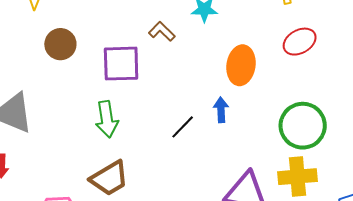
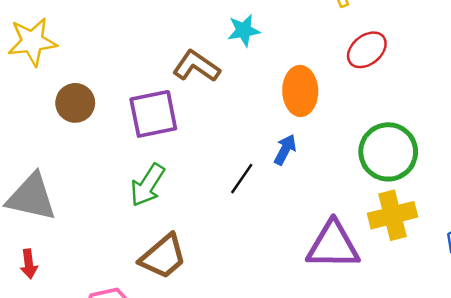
brown L-shape: (162, 31) -> (196, 66), size x1.4
blue arrow: (221, 110) -> (285, 150), turned 40
green arrow: (107, 119) -> (147, 185), turned 51

